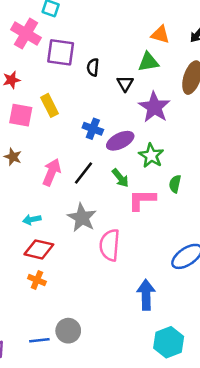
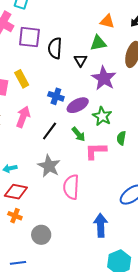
black semicircle: (93, 67) -> (55, 48), size x1.5
pink arrow: (52, 172) -> (23, 117), moved
gray circle: (68, 331) -> (41, 235), moved

